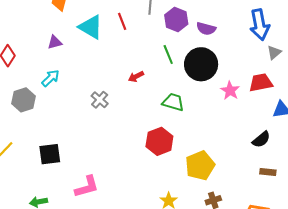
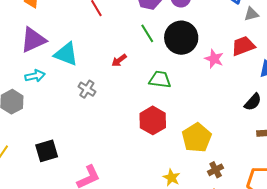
cyan triangle: (91, 27) -> (66, 54), moved
purple triangle: (55, 42) -> (33, 40), size x1.8
gray triangle: (274, 52) -> (251, 14), turned 35
cyan arrow: (51, 78) -> (35, 76), turned 42

